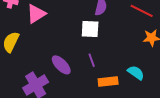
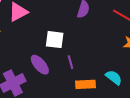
white square: (90, 29) -> (55, 40), moved

